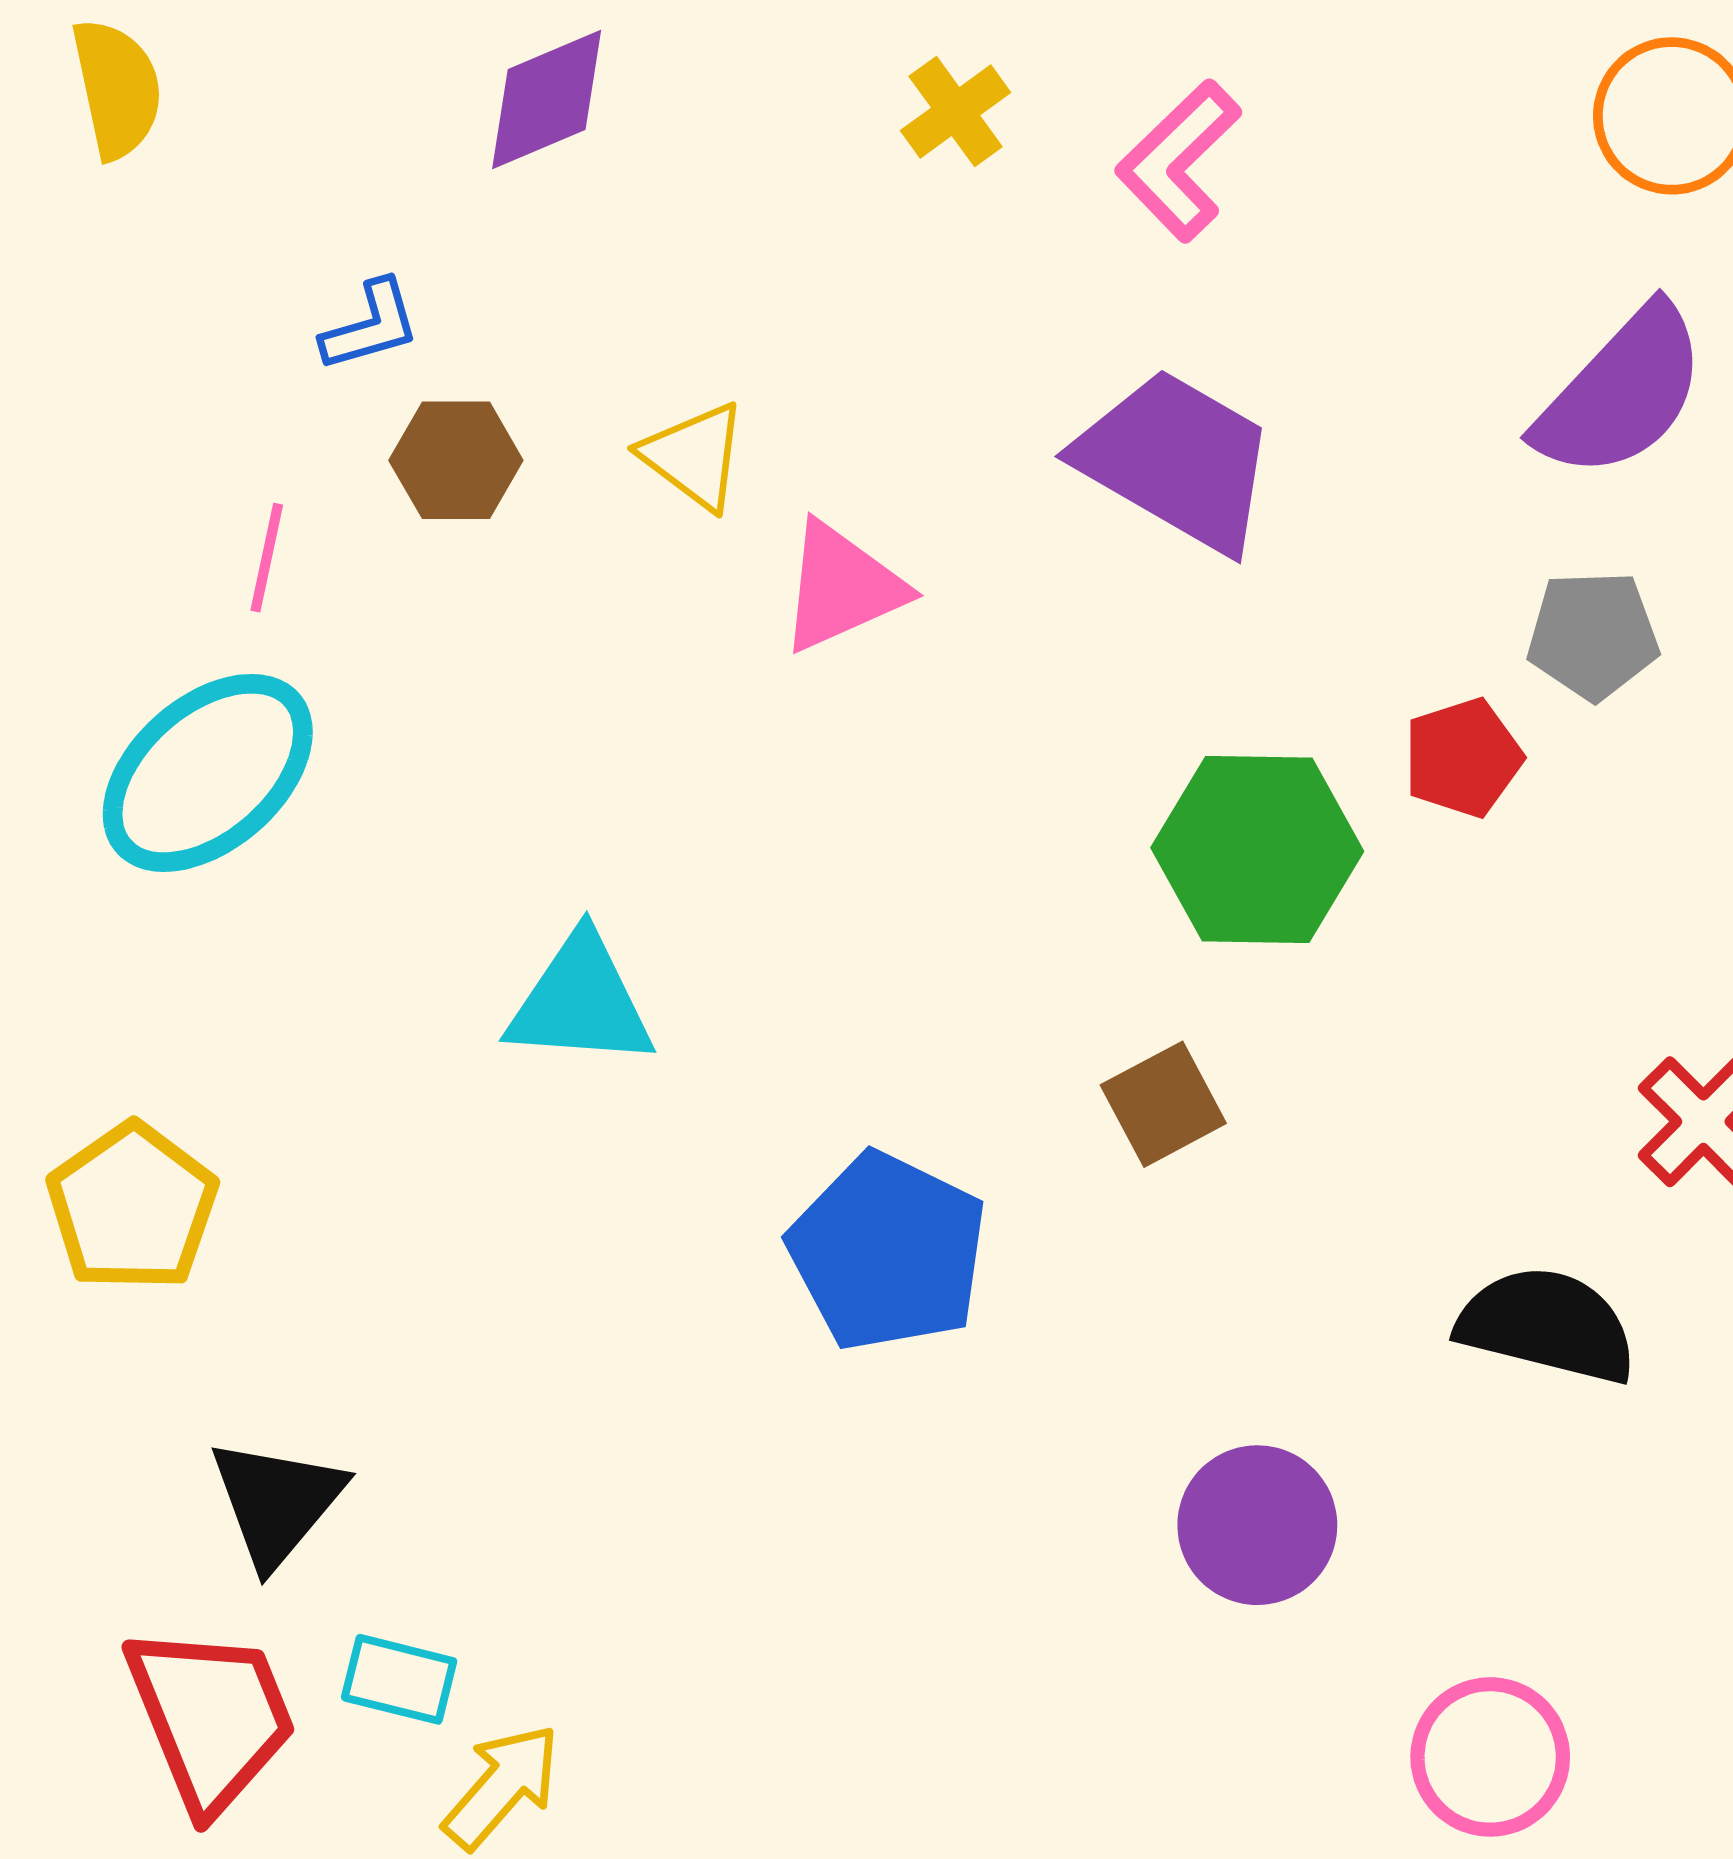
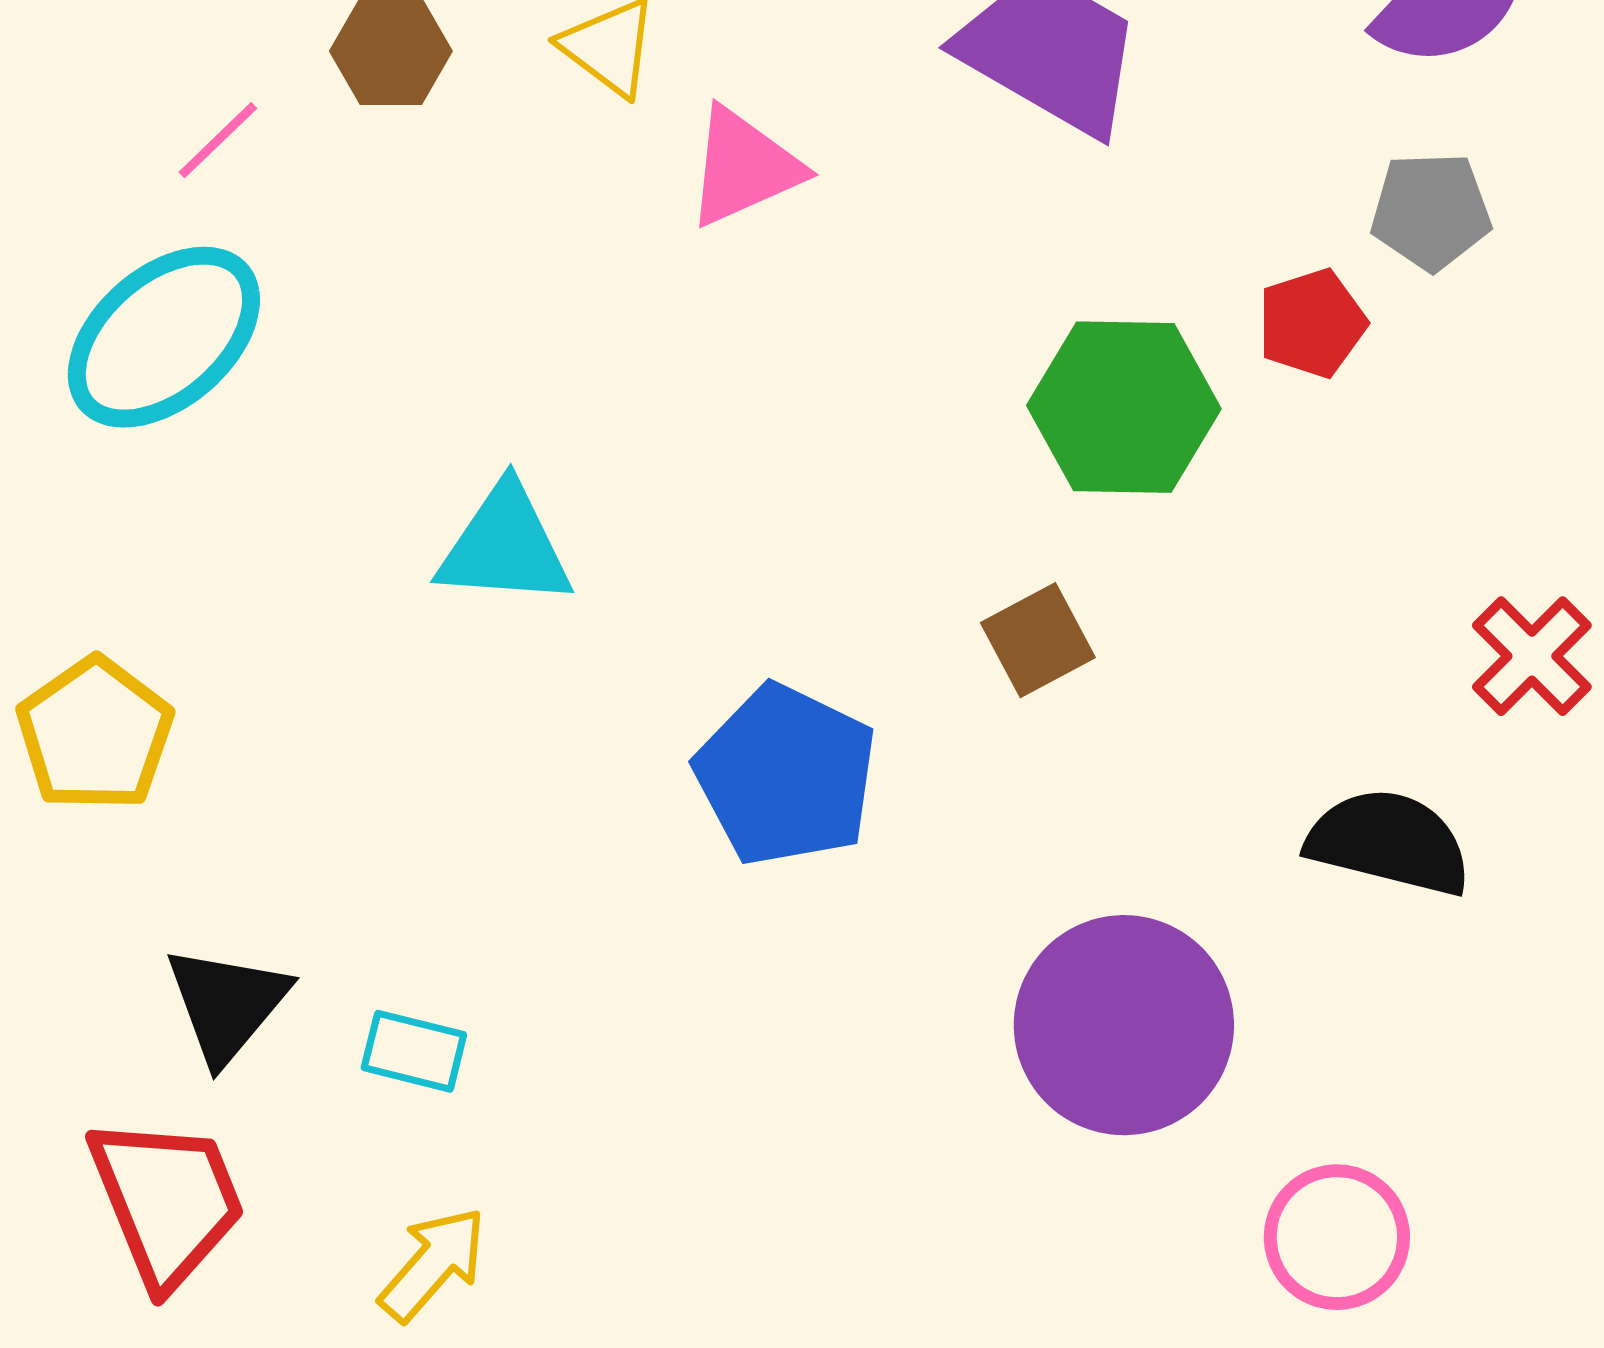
pink line: (267, 558) -> (218, 140), turned 34
purple circle: (1257, 1525) -> (1124, 1025), size x1.5
cyan rectangle: (399, 1679) -> (414, 1051), moved

